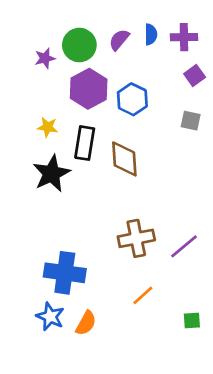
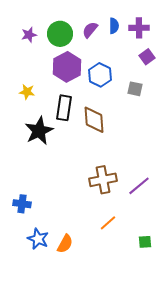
purple star: (45, 58) -> (29, 35), moved
gray square: (191, 121) -> (135, 89), moved
yellow star: (48, 127) -> (27, 92), moved
blue cross: (65, 273) -> (22, 204), moved, size x0.6

